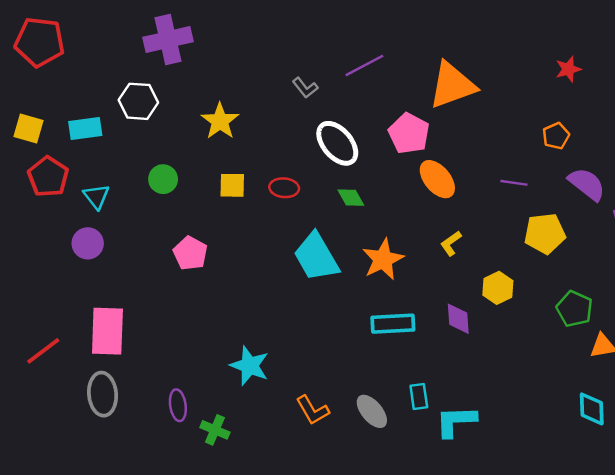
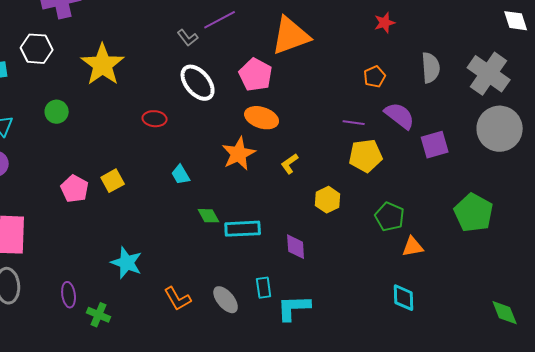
gray L-shape: (305, 88) -> (188, 38), moved
yellow star: (220, 121) -> (103, 65), size x1.4
orange ellipse: (437, 179) -> (262, 118), moved, turned -32
purple line: (514, 183) -> (354, 123), moved
yellow square: (232, 185) -> (113, 181), moved, turned -30
green diamond: (351, 198) -> (209, 216), moved
pink pentagon: (190, 253) -> (75, 189), moved
cyan trapezoid: (316, 257) -> (181, 175), size x0.5
orange star: (383, 259) -> (239, 154), moved
purple diamond: (458, 319) -> (296, 247), moved

